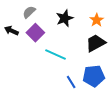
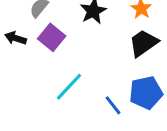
cyan line: (55, 55) -> (69, 87), moved, turned -65

